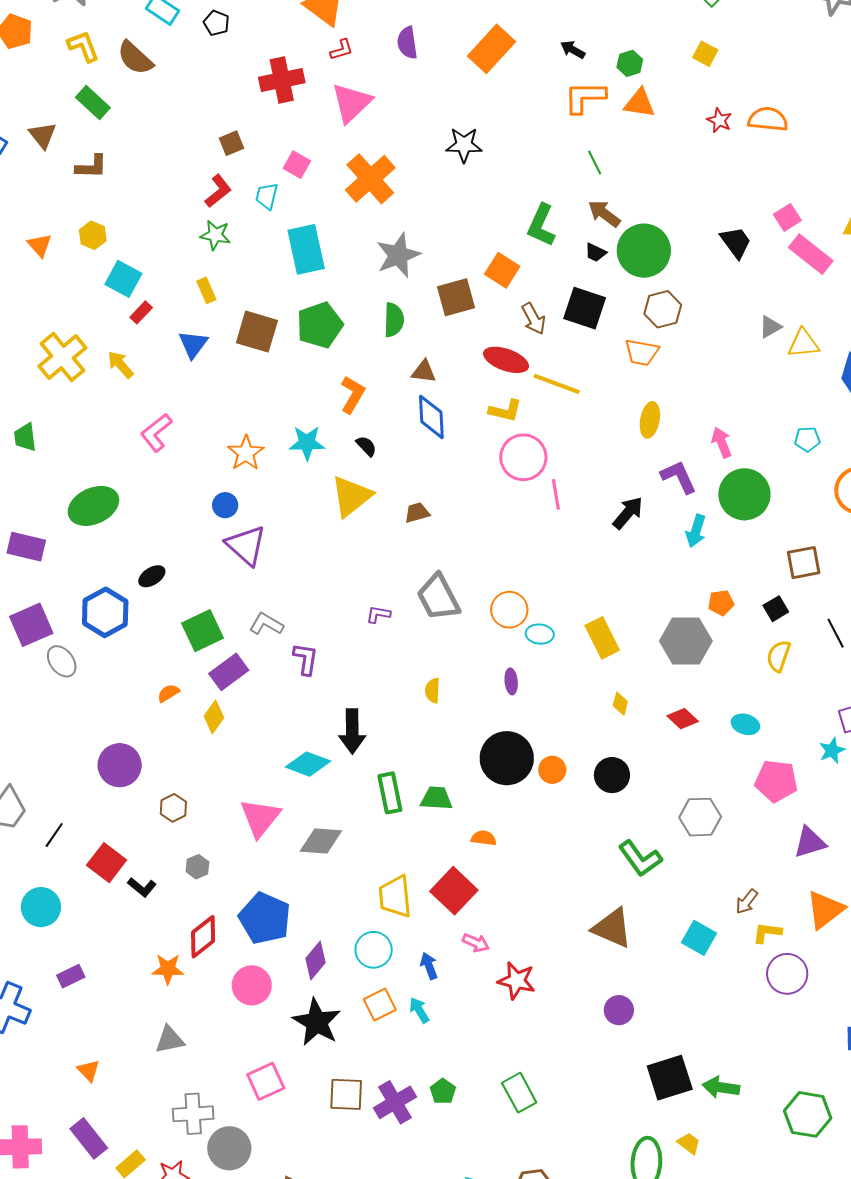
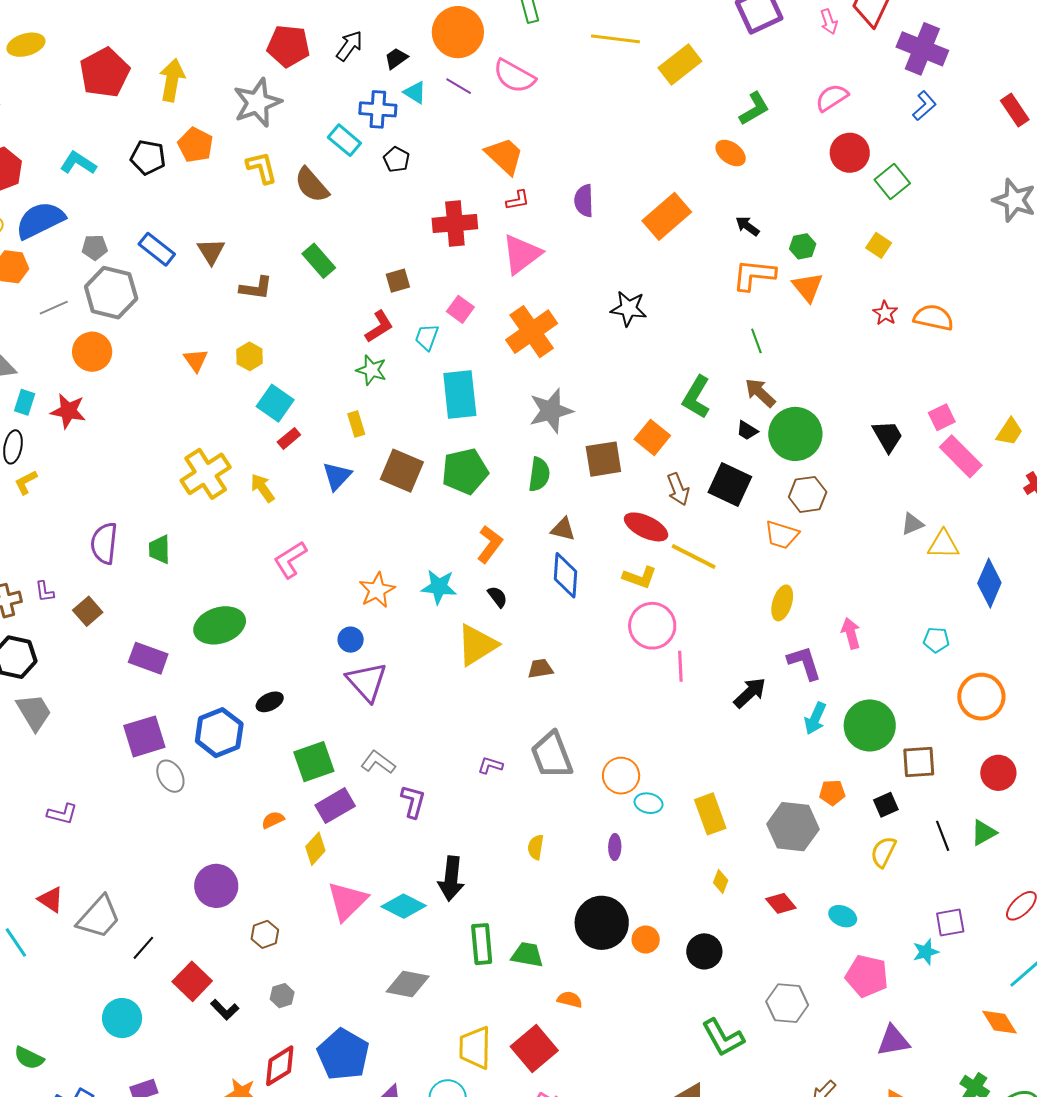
green rectangle: (93, 102) -> (319, 261), moved
orange triangle: (639, 103) -> (808, 287), turned 36
green circle: (744, 494) -> (870, 725), moved
pink triangle: (260, 818) -> (347, 901), moved

